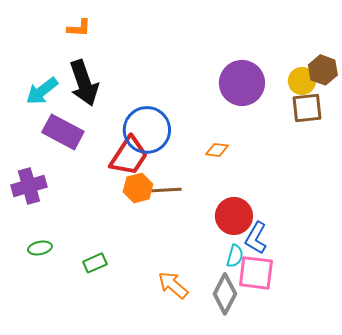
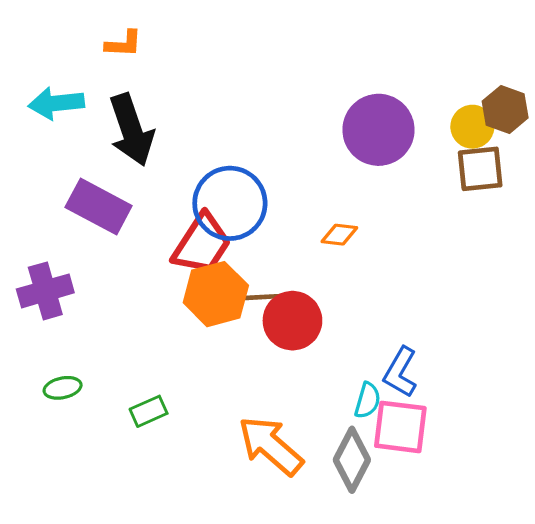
cyan arrow: (42, 91) -> (56, 103), moved, turned 32
orange hexagon: (138, 188) -> (216, 294), size x1.4
red circle: (234, 216) -> (292, 321), moved
orange arrow: (173, 285) -> (271, 446), size x1.4

